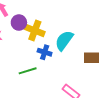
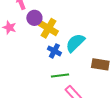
green line: (28, 71) -> (60, 76), moved

